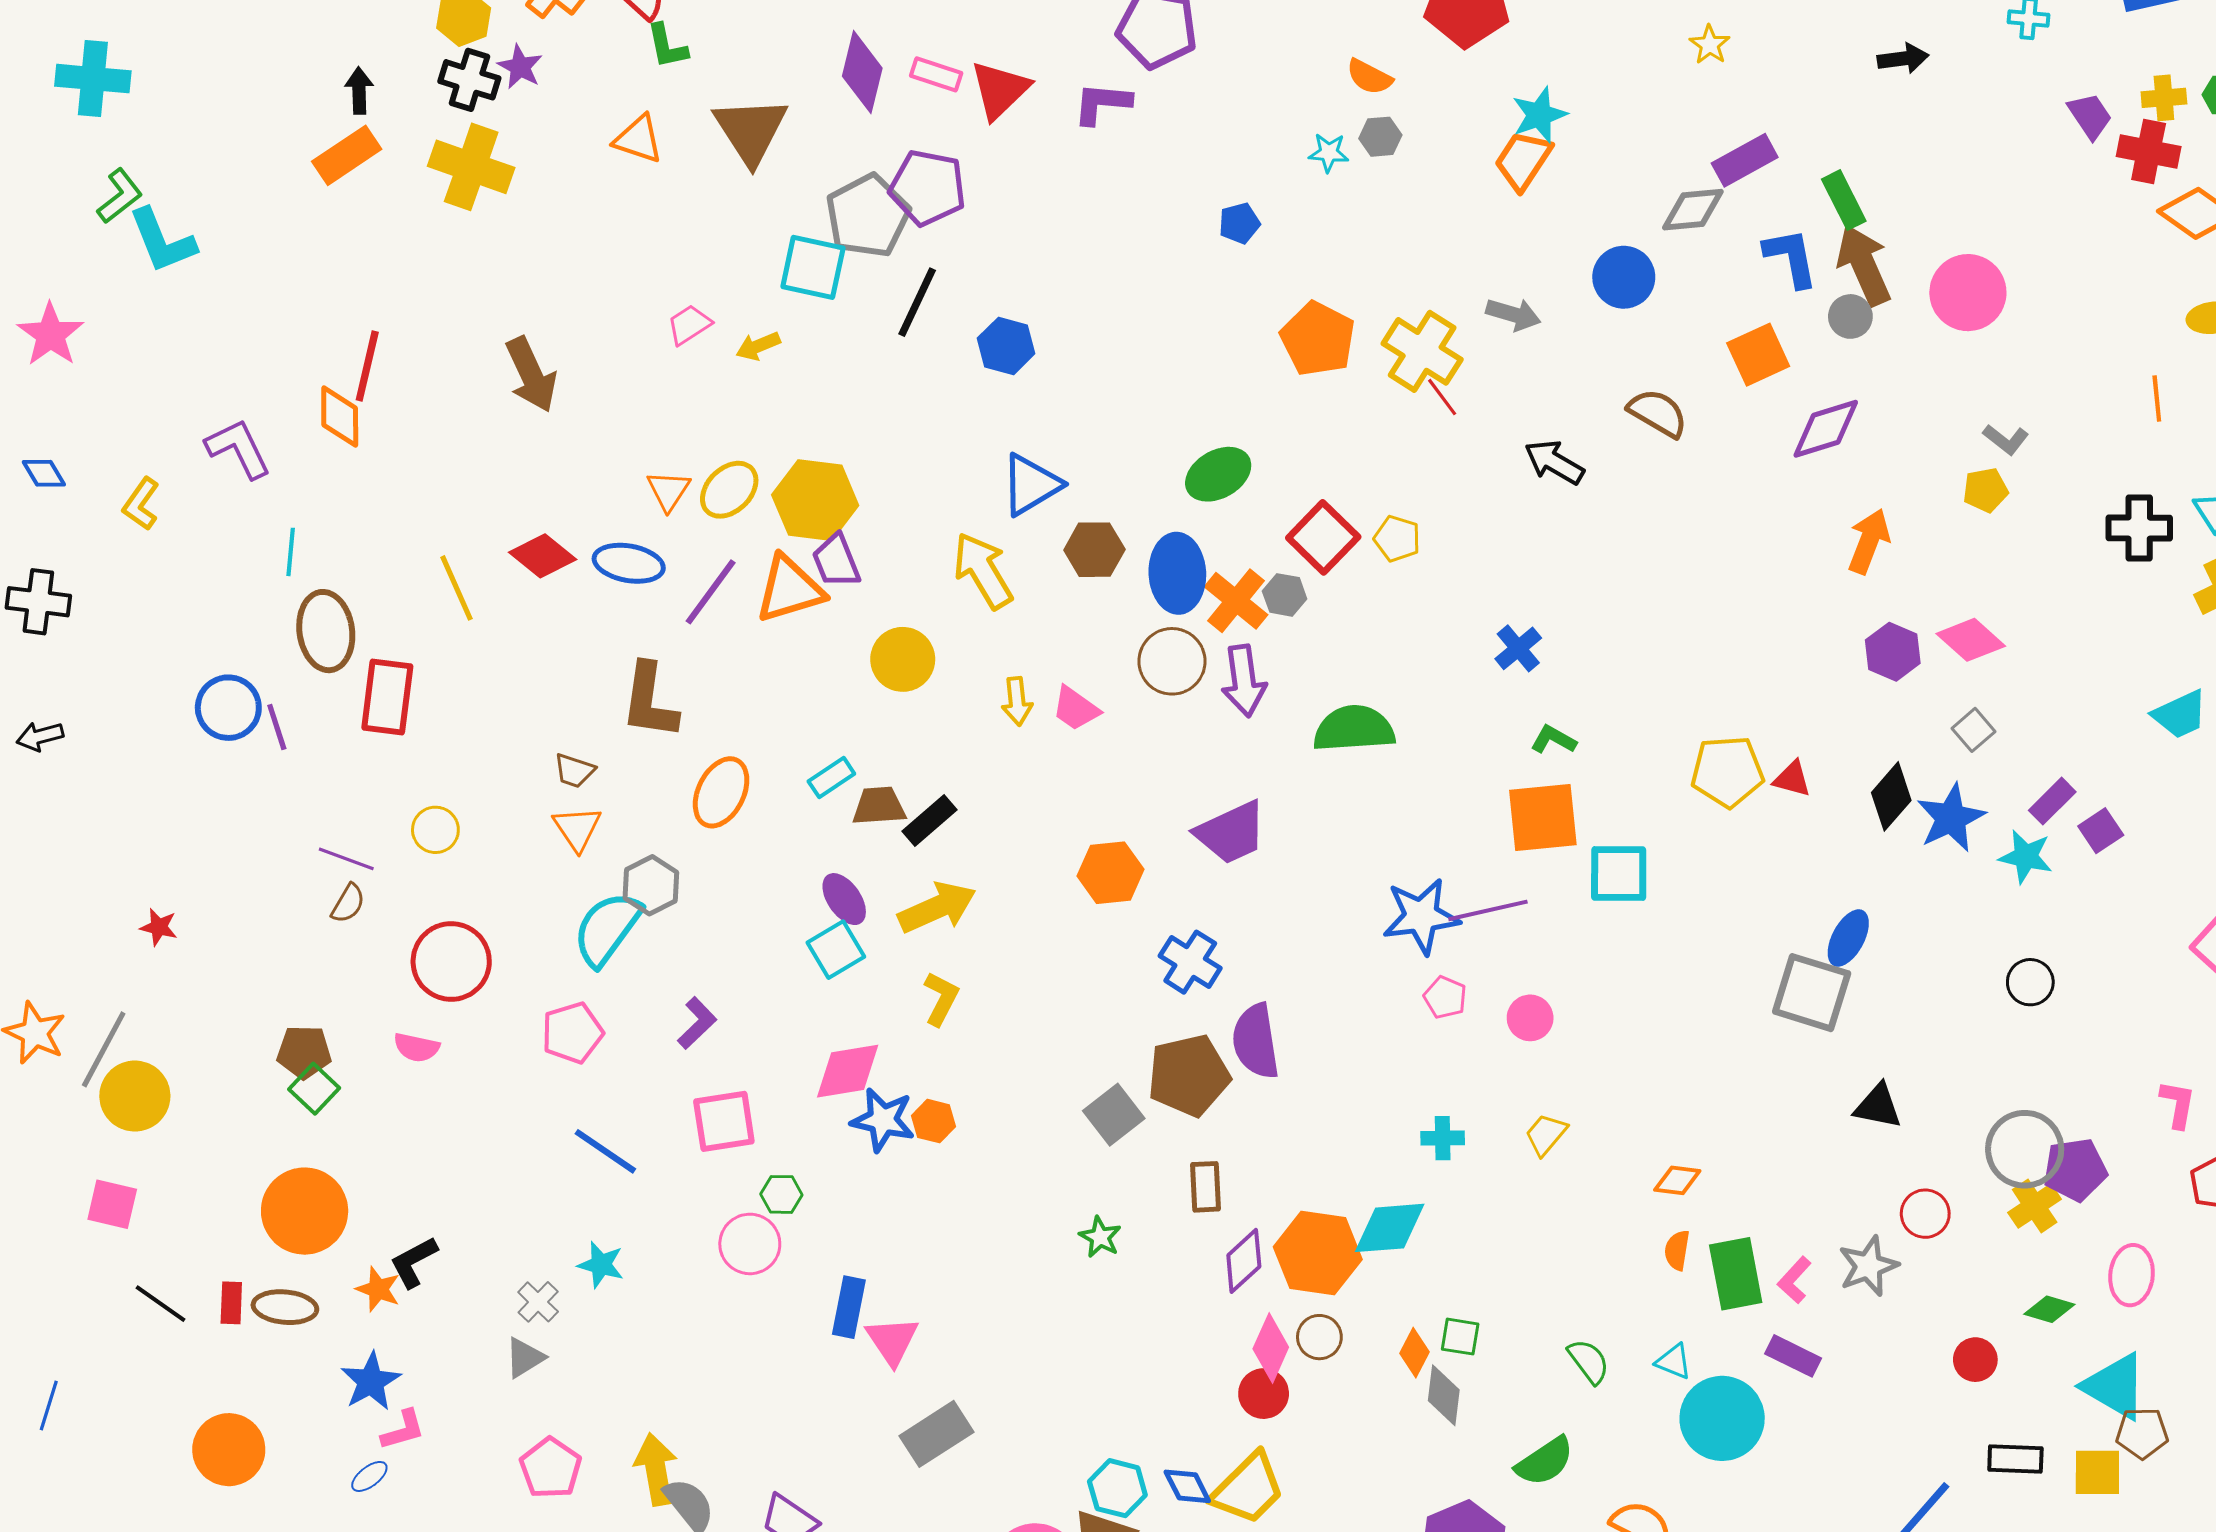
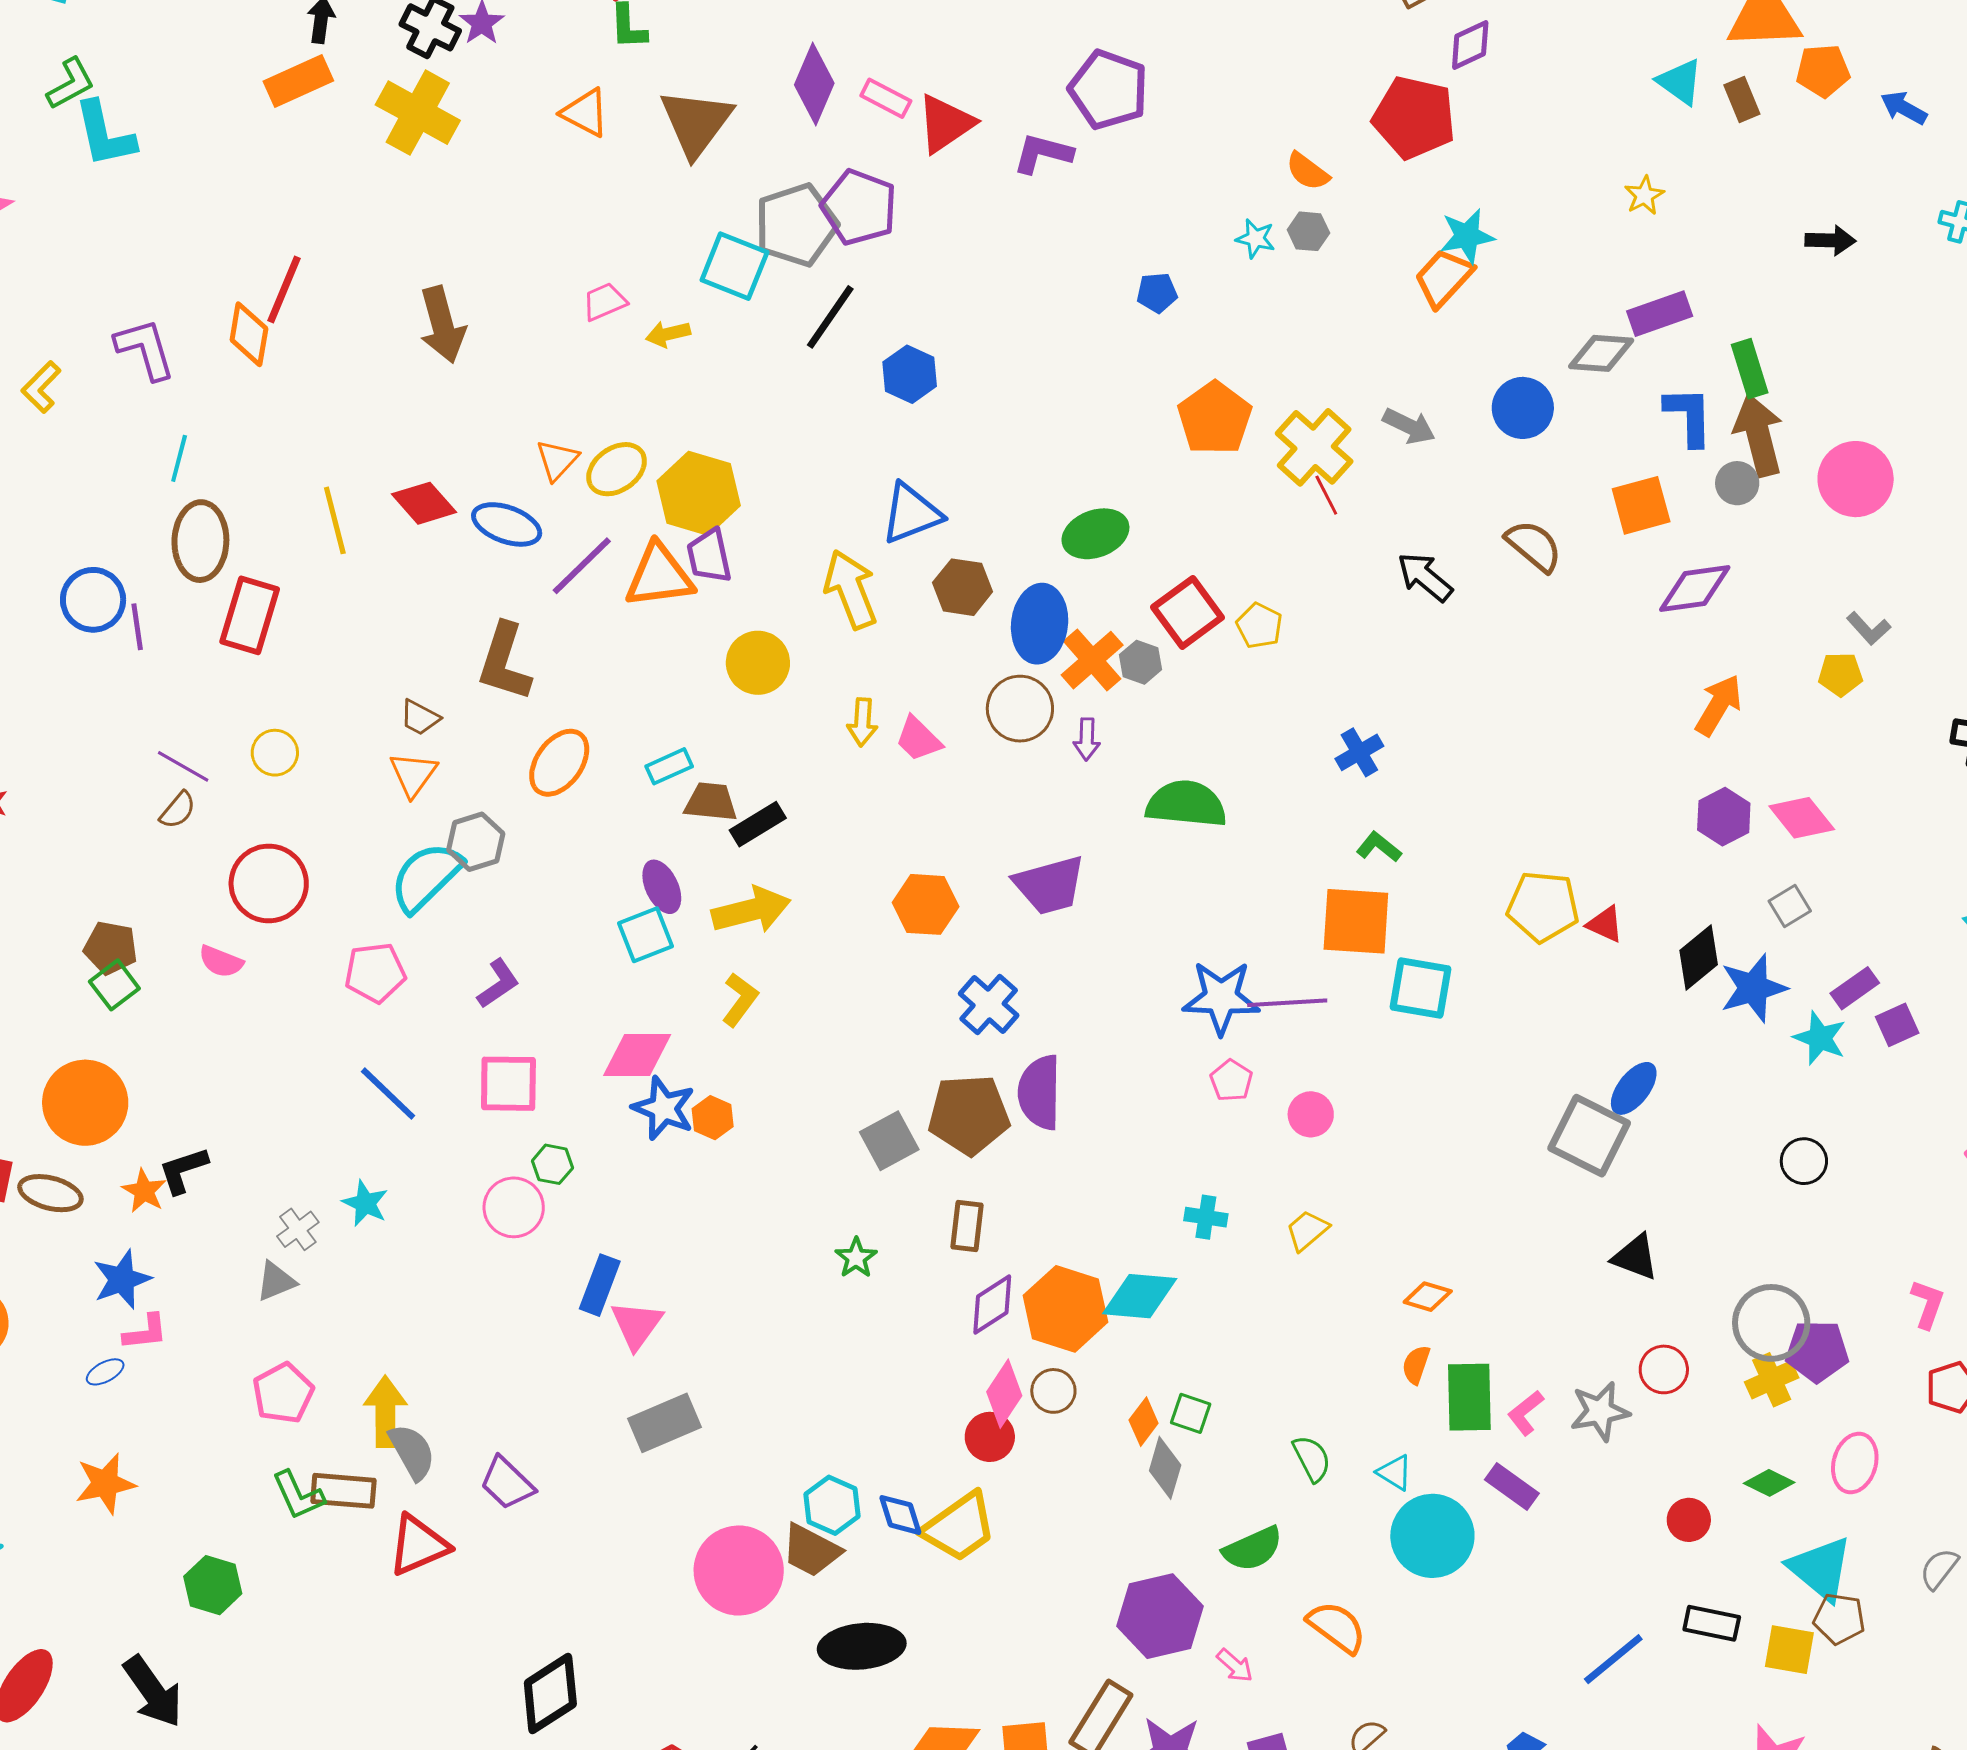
purple arrow: (1244, 681) -> (1087, 739), size x0.6

